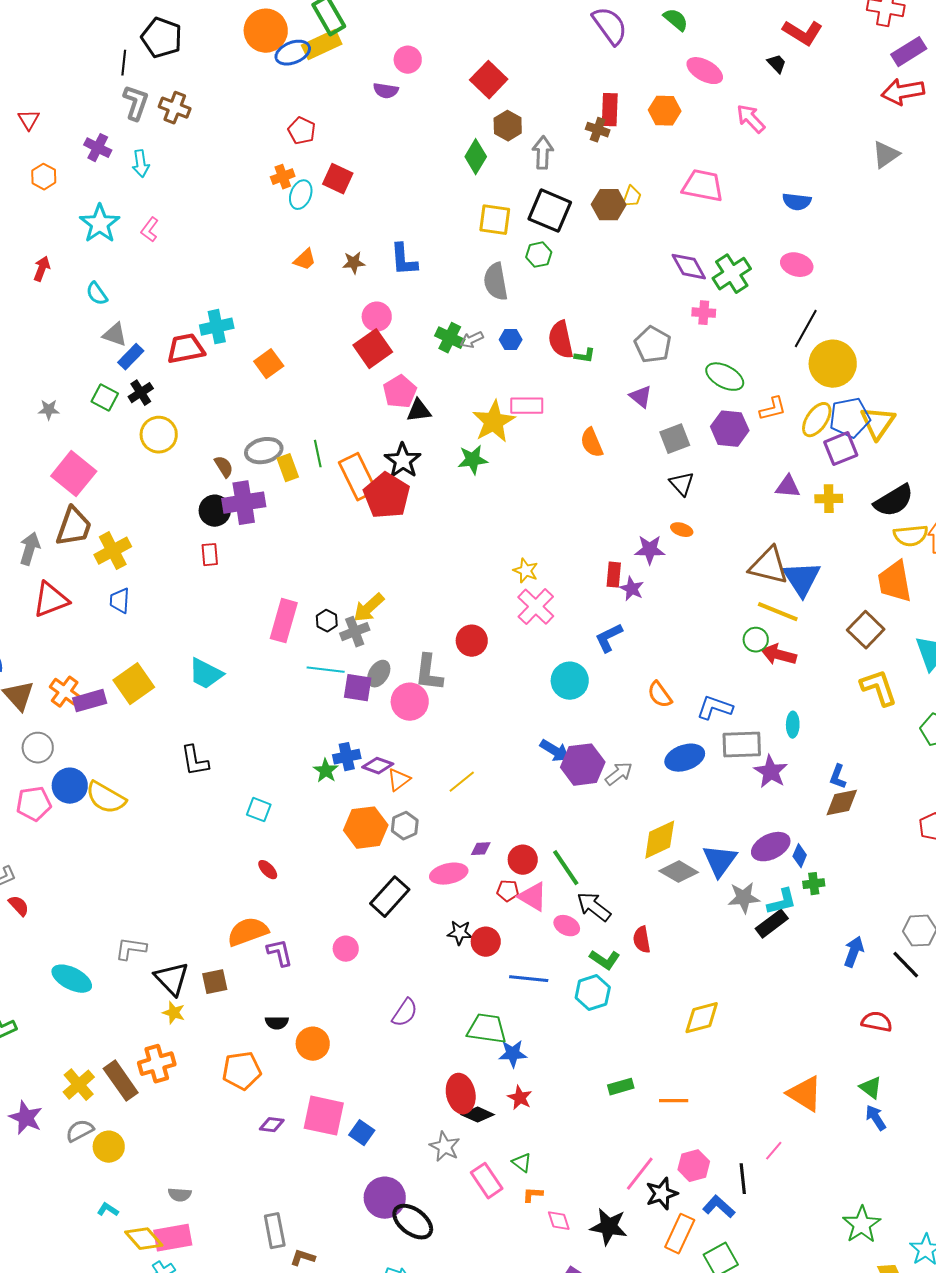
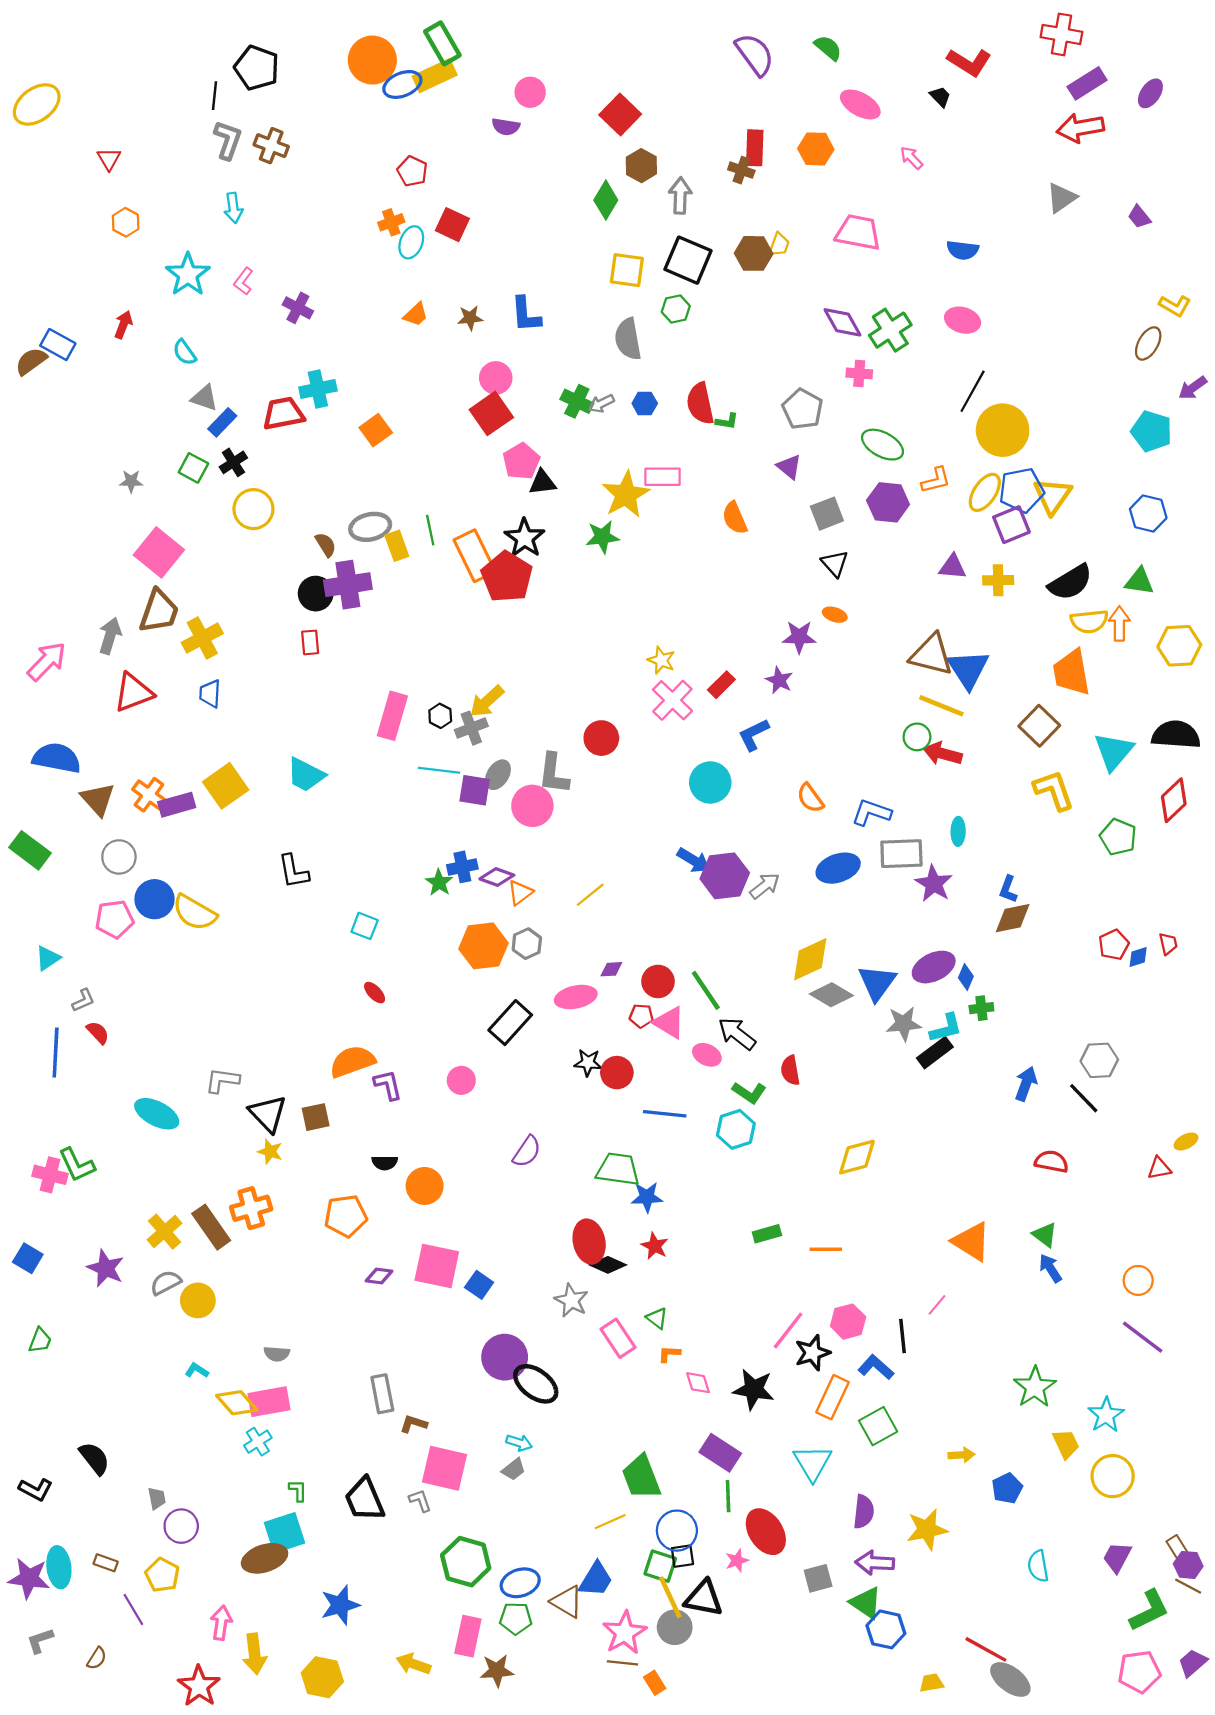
pink arrow: (751, 119) -> (911, 158), size x0.7
purple cross: (98, 148) -> (298, 308), moved
red rectangle: (614, 575) -> (721, 685), moved, turned 40

